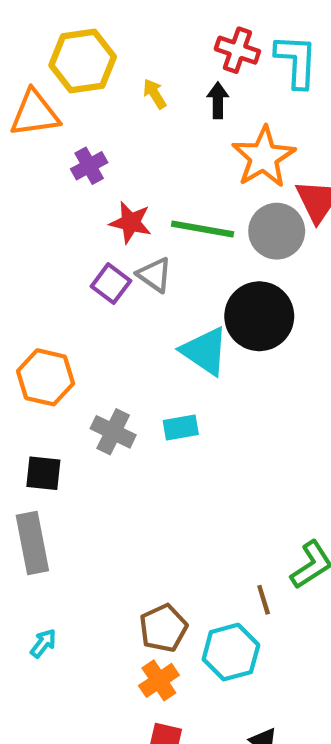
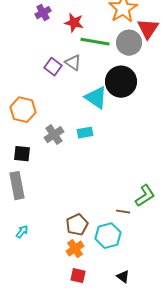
red star: (131, 222) -> (74, 23), moved
gray cross: (113, 432) -> (54, 135), turned 30
brown line: (264, 600) -> (123, 212), turned -64

